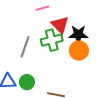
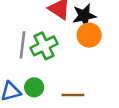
green cross: (52, 40) -> (44, 46), moved

